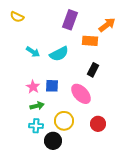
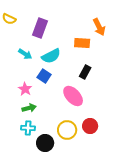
purple rectangle: (70, 20) -> (40, 28), moved
orange arrow: (107, 25) -> (99, 27), turned 102
blue square: (52, 86) -> (44, 76), moved, turned 32
yellow circle: (64, 121) -> (67, 130), moved

